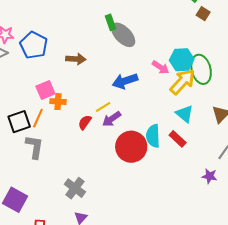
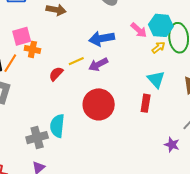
yellow arrow: (182, 82) -> (158, 47), size x0.5
purple arrow: (112, 119) -> (98, 64), moved
cyan semicircle: (153, 136) -> (57, 126), moved
red rectangle: (178, 139) -> (146, 103), turned 48
gray cross: (75, 188) -> (37, 138), turned 30

